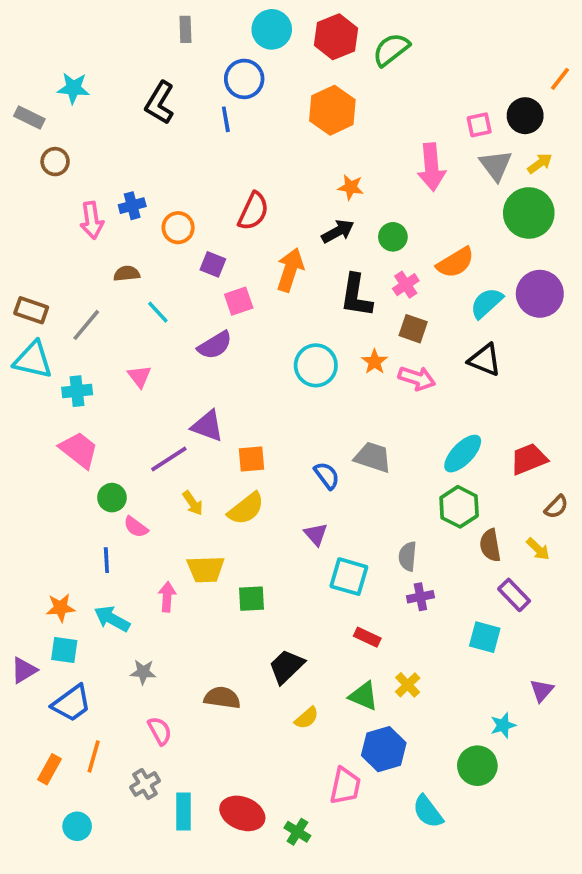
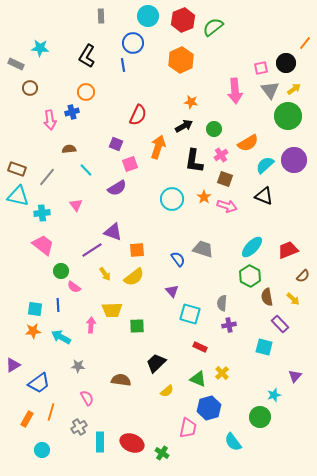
orange circle: (178, 228) -> (86, 92), moved
cyan square: (64, 650) -> (35, 309), moved

